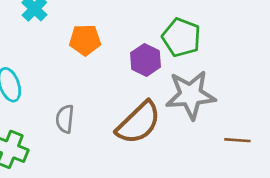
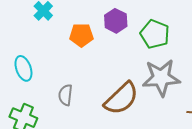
purple hexagon: (146, 60) -> (116, 21), moved

